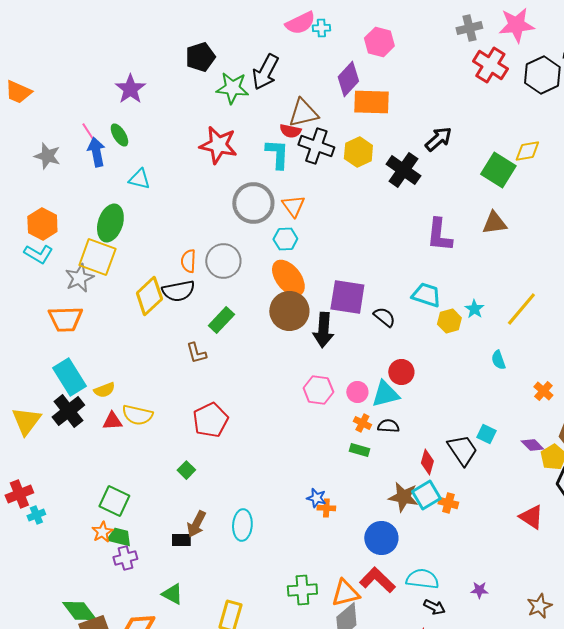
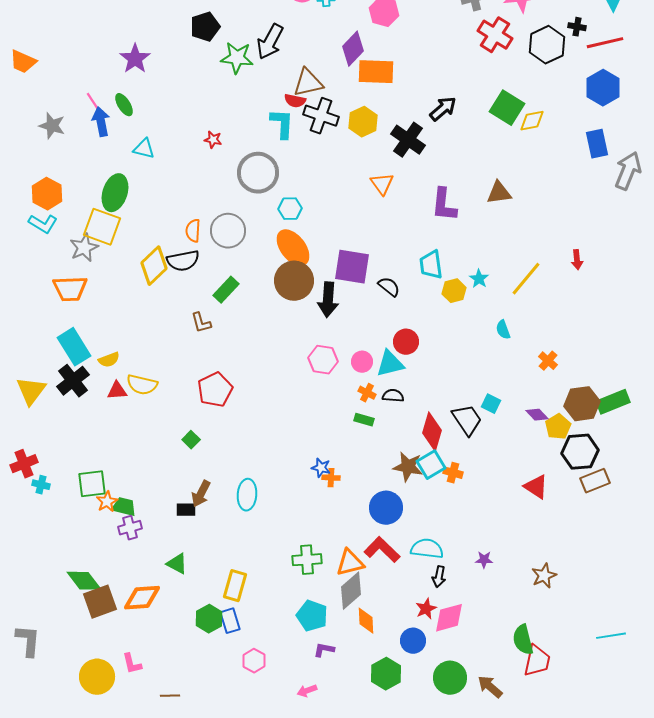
red star: (218, 145) -> (213, 140), moved, size x0.5
green square: (498, 170) -> (507, 108), moved
orange triangle: (293, 206) -> (382, 184), moved
cyan trapezoid: (426, 295) -> (431, 265), turned -116
red diamond: (427, 462) -> (432, 432), size x1.5
green square: (114, 501) -> (92, 484), moved, turned -32
cyan cross: (36, 515) -> (41, 485), turned 36
black arrow: (434, 607) -> (439, 577), turned 75

